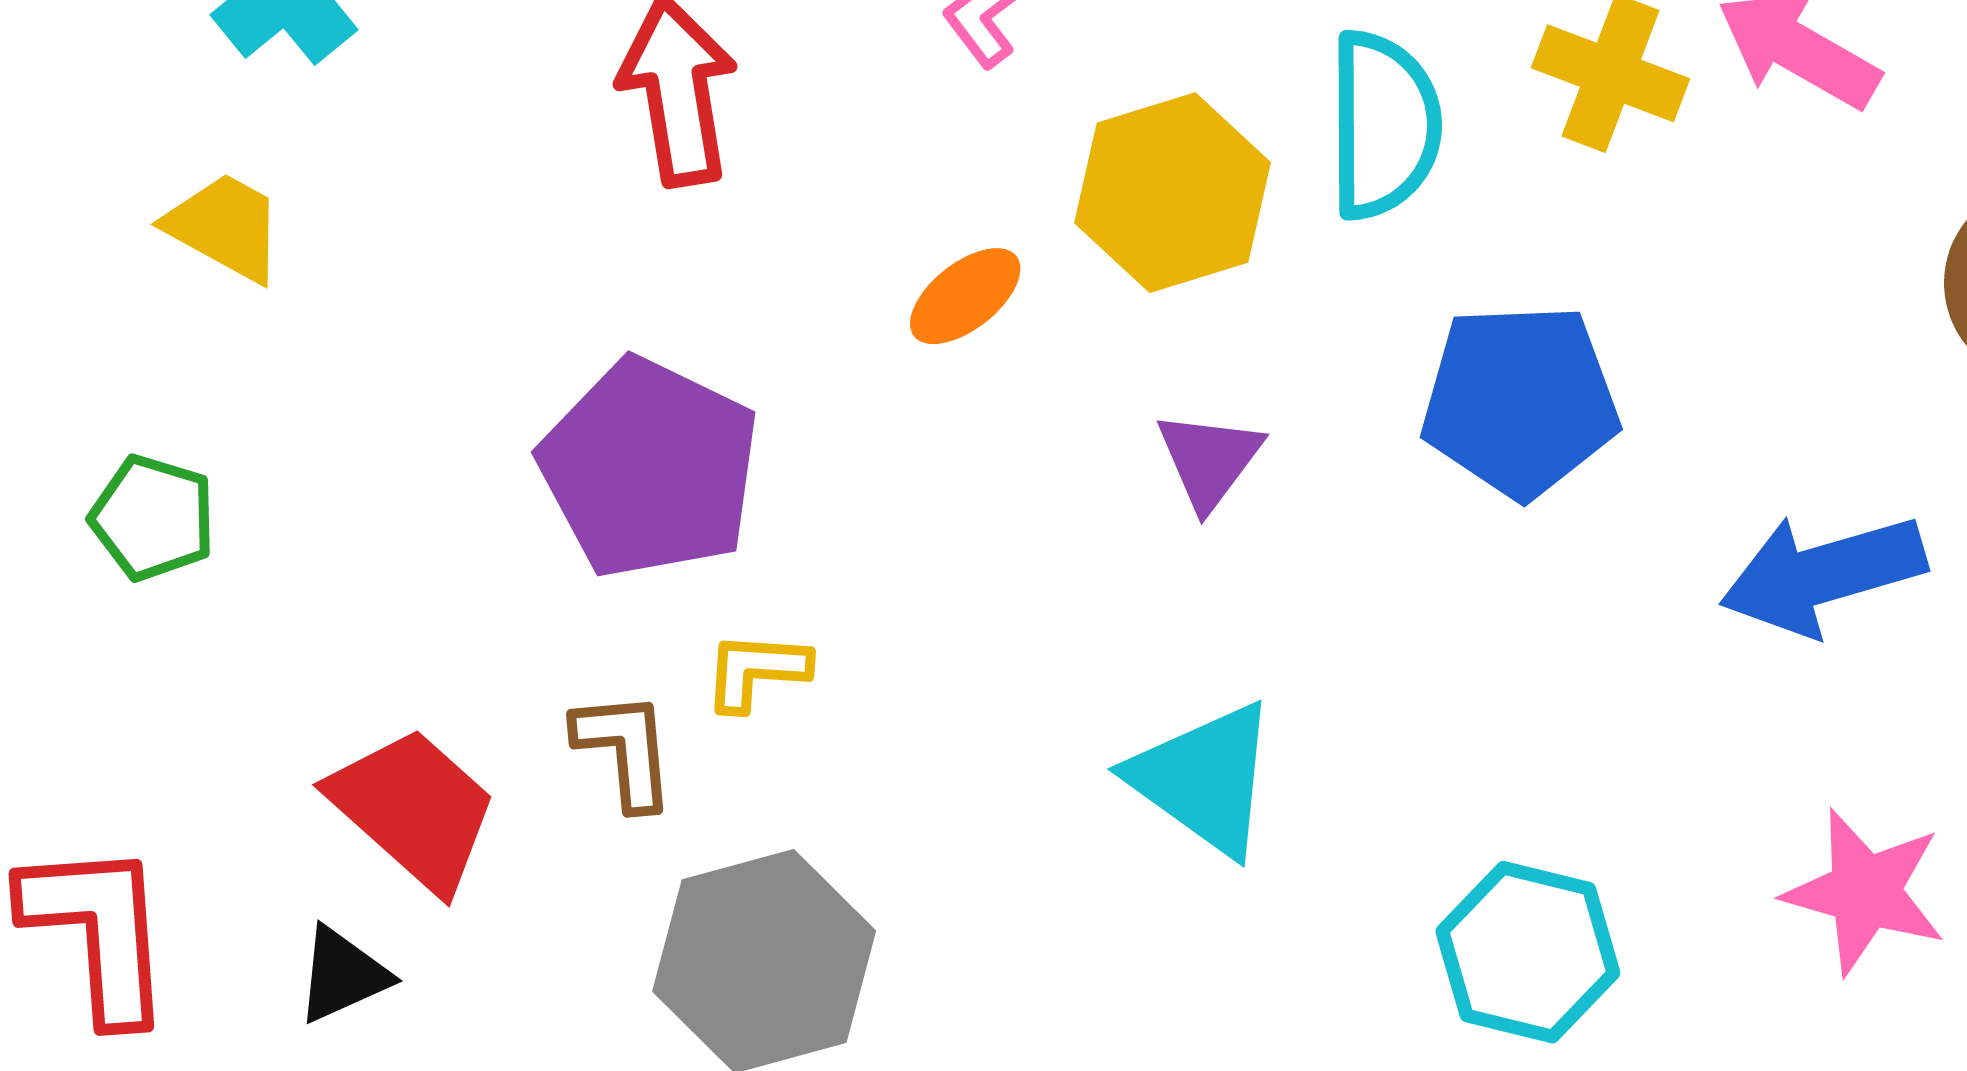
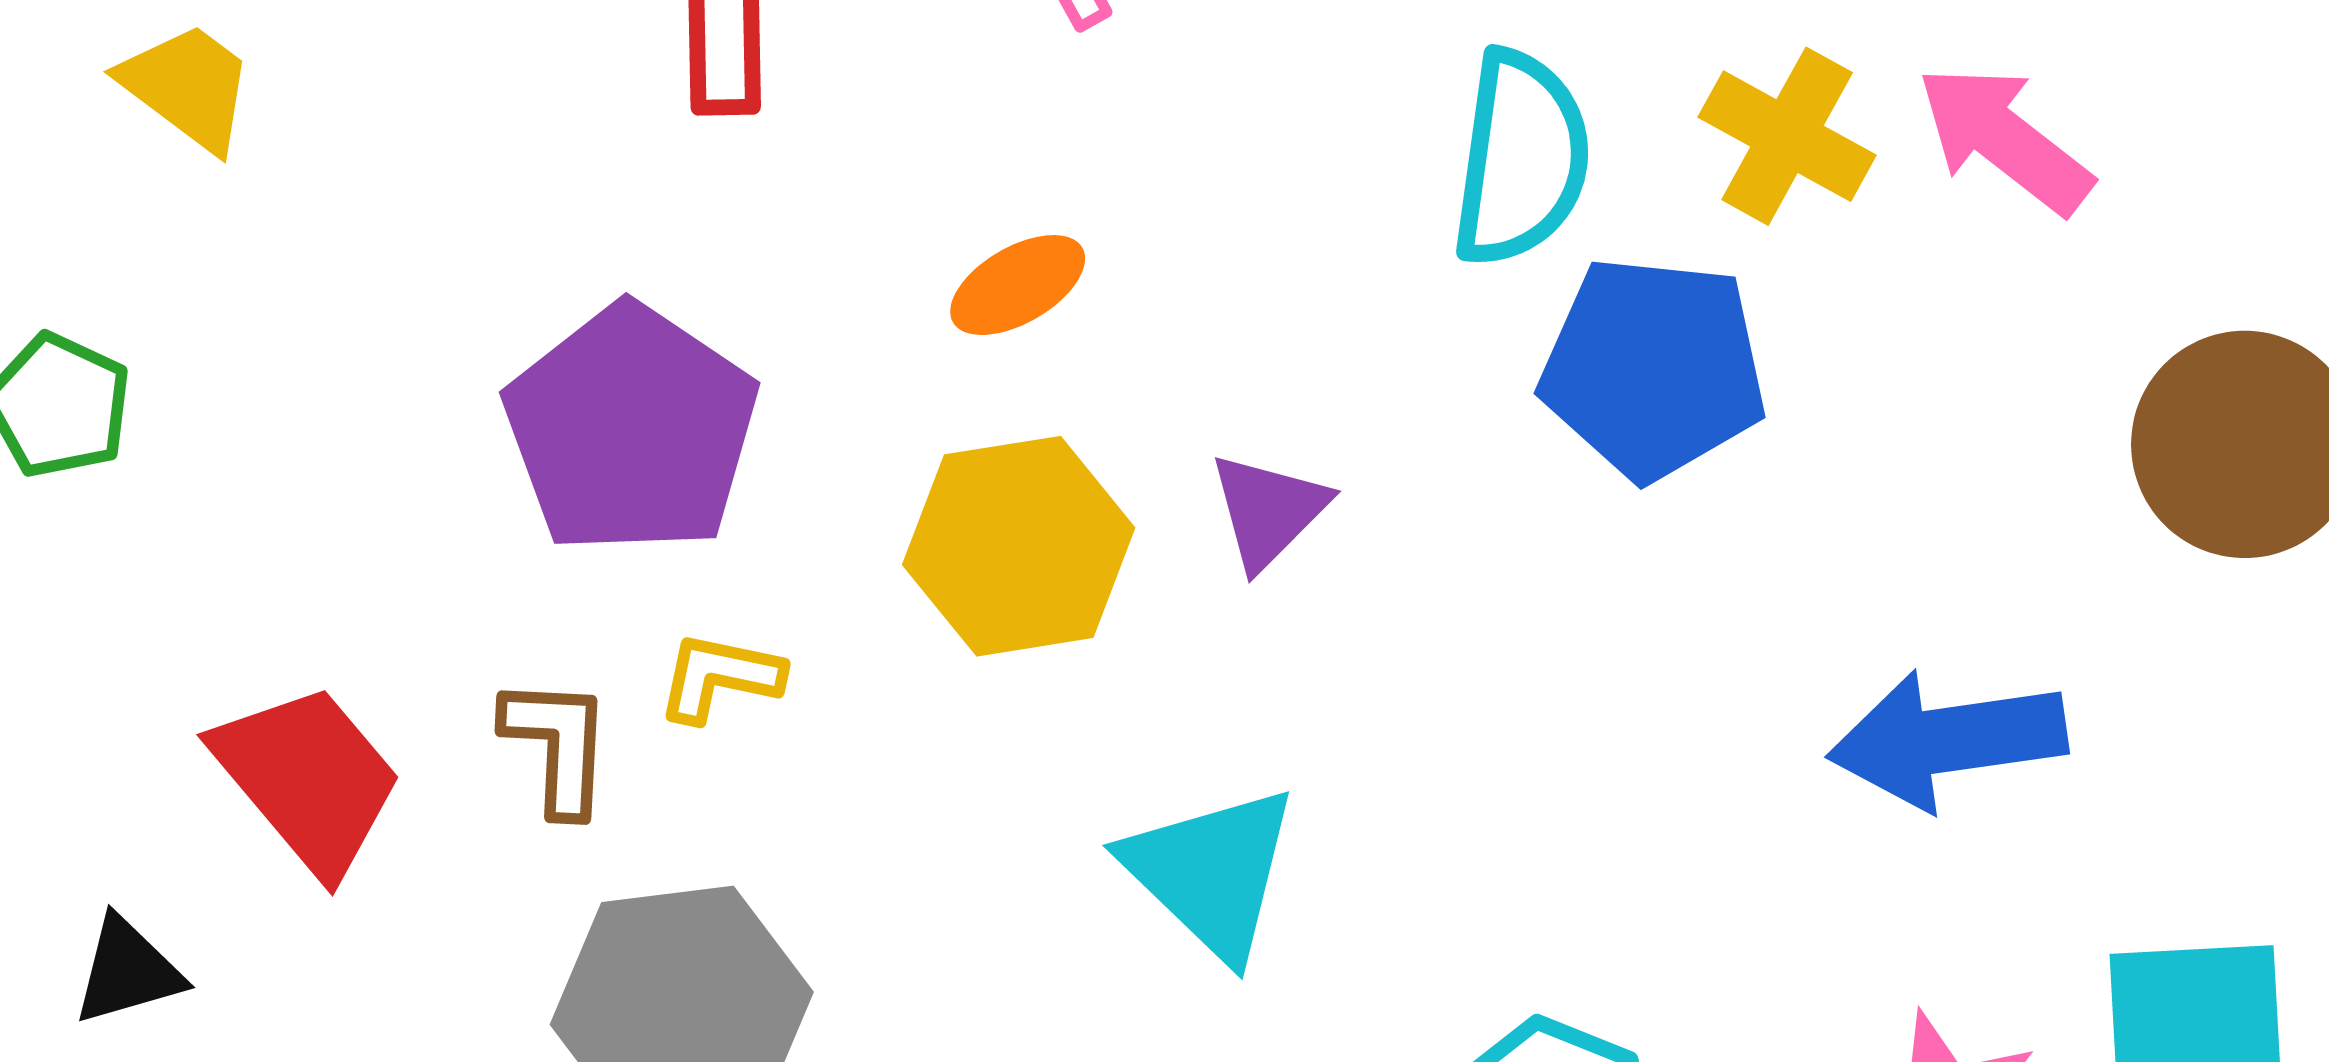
yellow hexagon: (1173, 193) -> (1019, 546), moved
blue pentagon: (1520, 401) -> (1653, 368), moved
black triangle: (343, 975) -> (128, 971), moved

